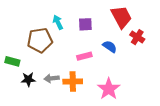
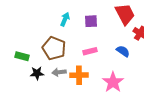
cyan arrow: (58, 22) -> (65, 19), turned 48
brown pentagon: (40, 40) -> (54, 48), moved, turned 30
blue semicircle: (110, 47) -> (123, 51), moved

